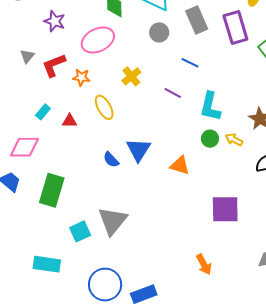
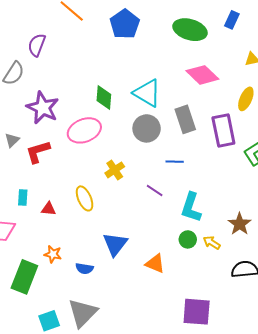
purple star: (55, 21) -> (43, 108), size x1.5
gray circle: (159, 32) -> (147, 128), size x1.4
blue line: (190, 63) -> (175, 162), turned -30
orange star: (81, 77) -> (53, 254), moved
cyan rectangle: (43, 112) -> (23, 197), turned -42
blue semicircle: (111, 160) -> (84, 269), moved, turned -42

